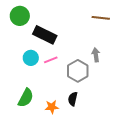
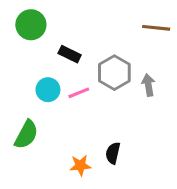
black rectangle: (45, 35) -> (70, 54), size x0.6
gray hexagon: (78, 71) -> (114, 73), moved
green semicircle: (26, 98) -> (26, 135), moved

